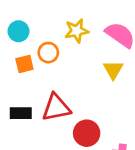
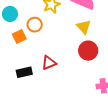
red triangle: (56, 108) -> (49, 63), size x0.7
red circle: (87, 133) -> (88, 51), moved

